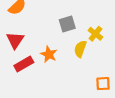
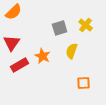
yellow cross: (95, 34) -> (86, 25), moved
orange square: (103, 84) -> (84, 83), moved

